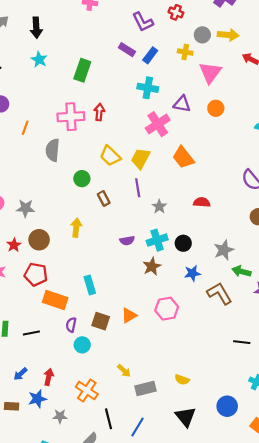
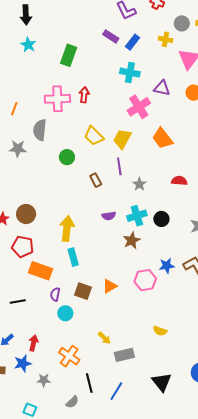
brown rectangle: (104, 198) -> (96, 180), moved
gray star: (25, 208) -> (18, 149), moved
yellow arrow: (76, 228) -> (67, 229), moved, size x1.4
blue star: (192, 273) -> (167, 266), moved
yellow semicircle: (182, 380) -> (160, 331), moved

